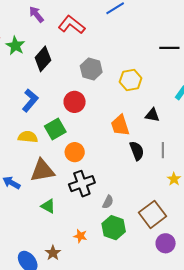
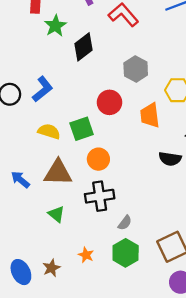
blue L-shape: (30, 100) -> (43, 89), moved
orange trapezoid: (120, 125) -> (150, 115), moved
black semicircle: (137, 151) -> (170, 159), moved, turned 108

